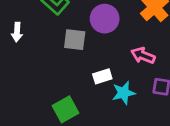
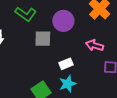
cyan star: (124, 93) -> (68, 84), moved

